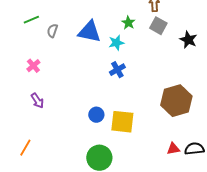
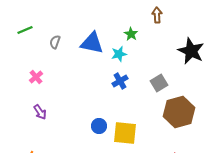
green line: (31, 20) -> (25, 30), moved
gray square: (158, 26) -> (159, 83), moved, turned 30
black star: (188, 40) -> (191, 51), size x1.5

